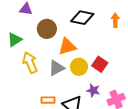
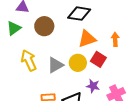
orange arrow: (115, 20) -> (115, 39), moved
green triangle: (15, 40) -> (14, 28), moved
orange triangle: (67, 47) -> (87, 39), moved

